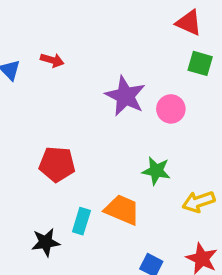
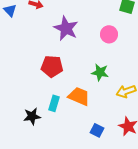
purple star: (125, 96) -> (66, 28), moved
red pentagon: (57, 164) -> (52, 66), moved

